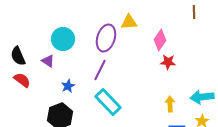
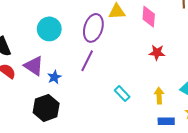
pink diamond: (160, 40) -> (149, 17), moved, turned -30
purple triangle: (48, 61) -> (34, 66), moved, size x1.5
cyan rectangle: (108, 102) -> (122, 94), moved, size x0.6

